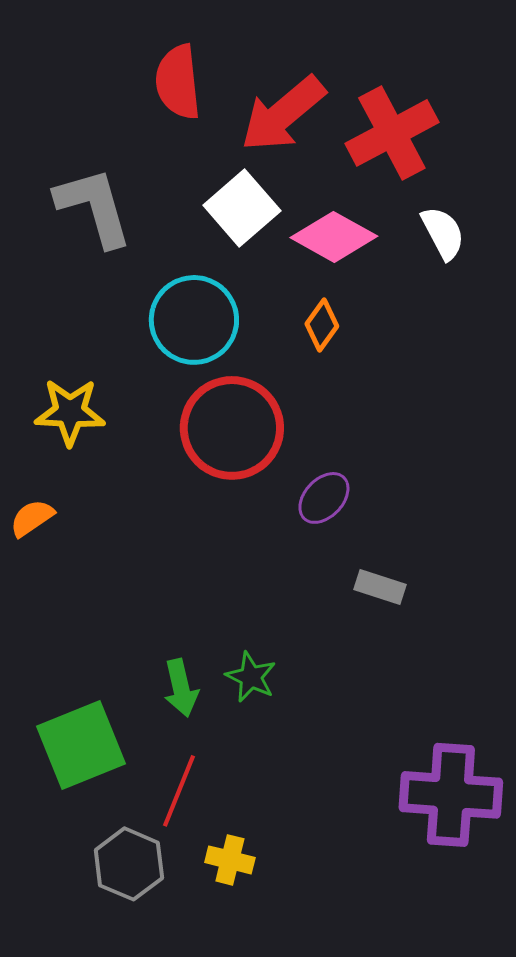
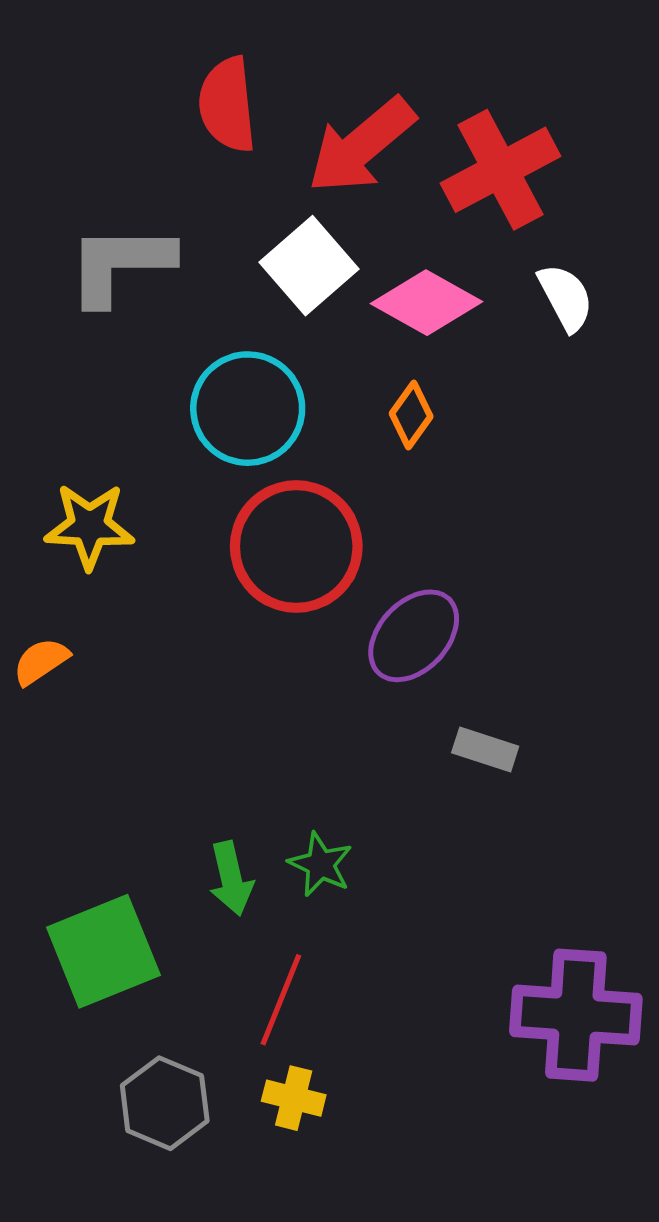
gray L-shape: (94, 207) -> (120, 264), turned -74
purple ellipse: (324, 498) -> (414, 636), size x1.4
red line: (179, 791) -> (281, 1000), moved

